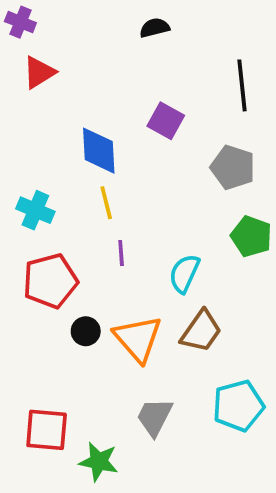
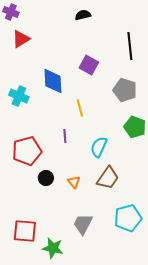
yellow line: (106, 203) -> (80, 108), moved
cyan cross: (35, 210) -> (19, 96), moved
orange triangle: (138, 339) -> (74, 182), size x0.5

